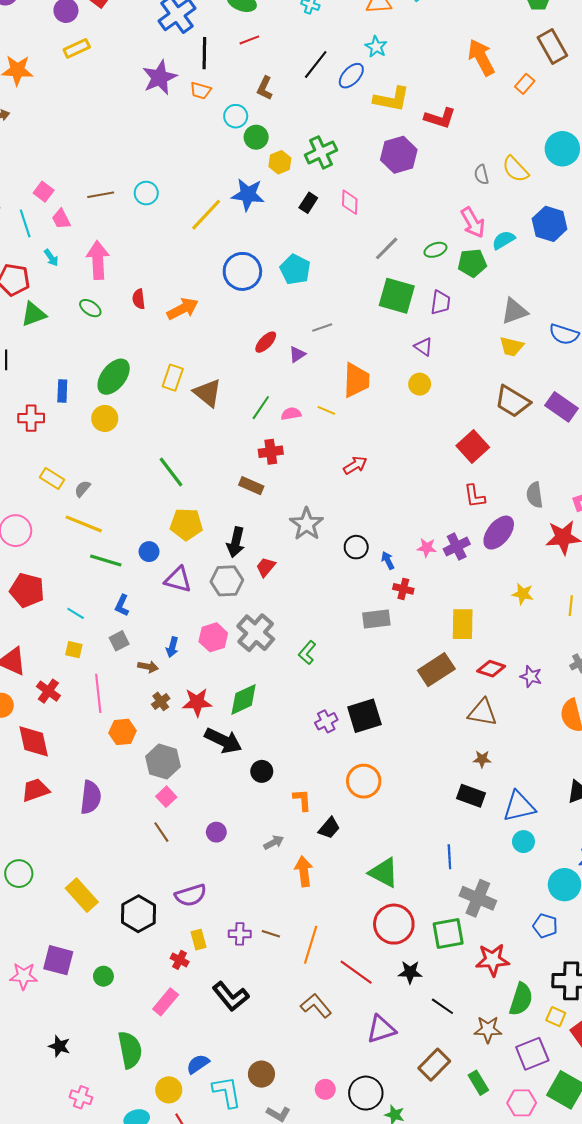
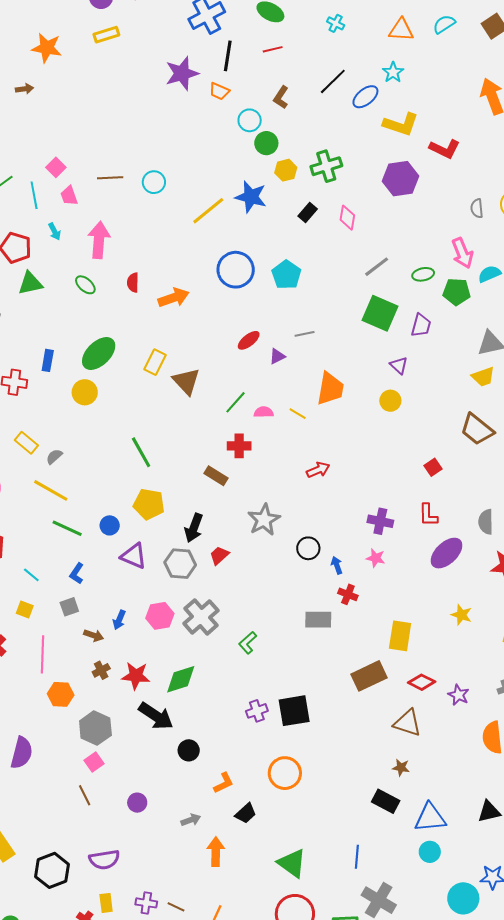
yellow trapezoid: (512, 347) -> (483, 377), turned -40
red square: (473, 446) -> (433, 467), size x0.6
purple cross: (457, 547) -> (380, 521), moved, turned 30
orange L-shape: (302, 800) -> (224, 783), turned 60

